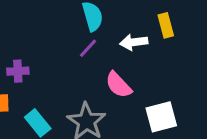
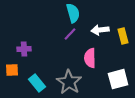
yellow rectangle: (166, 25) -> (123, 36), moved
pink semicircle: (118, 85) -> (90, 58), turned 42

